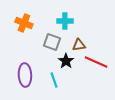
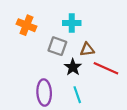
purple ellipse: (25, 75) -> (44, 93), moved
cyan line: (54, 80) -> (77, 95), moved

